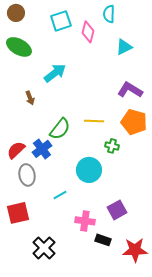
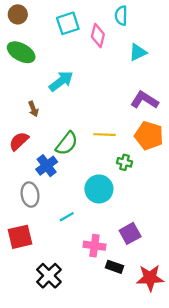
red semicircle: (16, 150) -> (19, 141), moved

